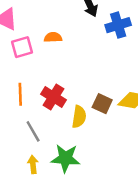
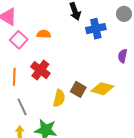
pink square: (22, 47) -> (19, 40), turned -36
red cross: (53, 97) -> (40, 70), moved

